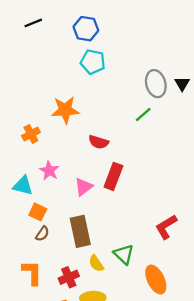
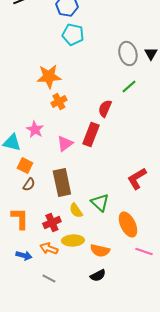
green line: (143, 115) -> (129, 86), moved
orange cross: (31, 134) -> (59, 102), moved
red semicircle: (99, 142) -> (105, 108), moved, turned 96

